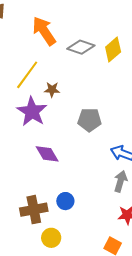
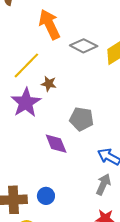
purple diamond: (47, 154) -> (56, 144), moved

